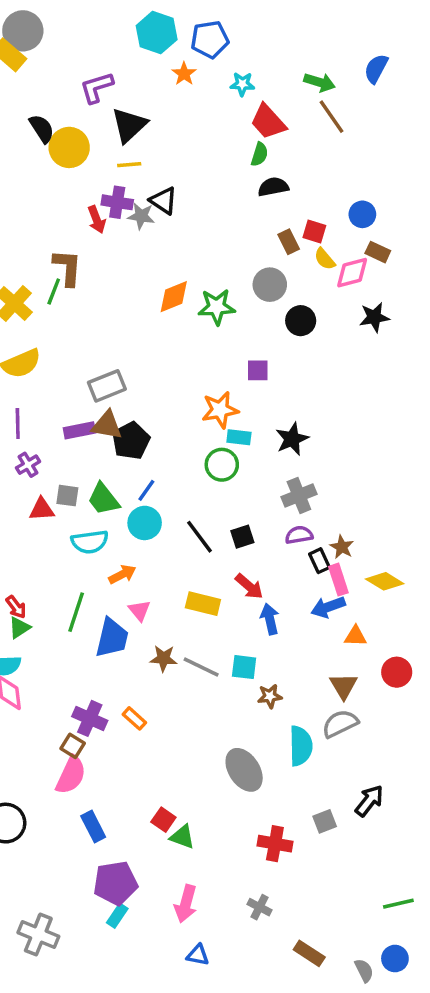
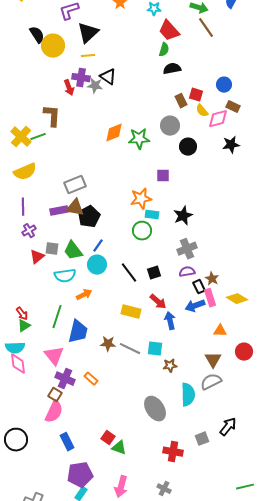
green line: (54, 291) -> (38, 137), moved, turned 49
red triangle: (42, 509) -> (37, 257), turned -35
blue arrow: (328, 607) -> (195, 306), moved
pink triangle: (139, 610) -> (54, 356), moved, size x1.5

